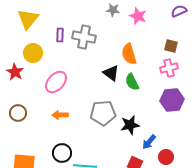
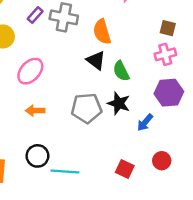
purple rectangle: (60, 35) -> (35, 15), turned 40
orange semicircle: (129, 54) -> (102, 32), moved
black star: (130, 125) -> (119, 103), moved, turned 30
blue arrow: (149, 142) -> (145, 122), moved

